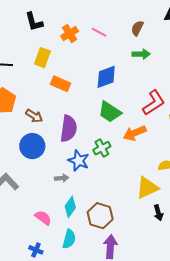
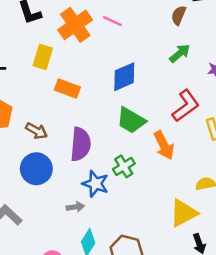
brown semicircle: (137, 28) -> (179, 15), moved
orange cross: (70, 34) -> (75, 25), size x1.5
green arrow: (141, 54) -> (180, 53), moved, turned -36
orange arrow: (135, 133) -> (164, 145), turned -90

